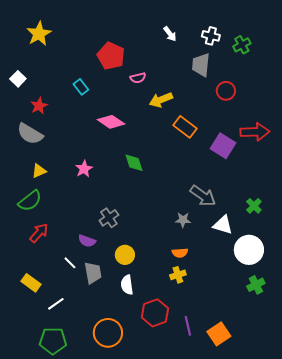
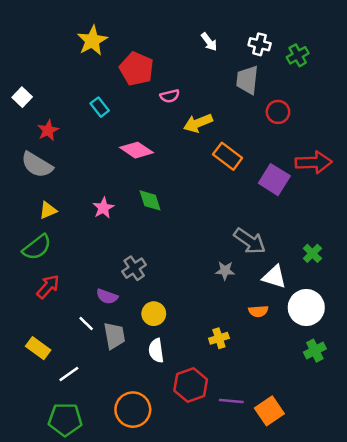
yellow star: (39, 34) -> (92, 41), moved
green diamond: (134, 163) -> (150, 200), moved
orange semicircle: (180, 253) -> (258, 311), moved
purple line: (188, 326) -> (231, 401), turned -72

